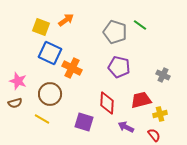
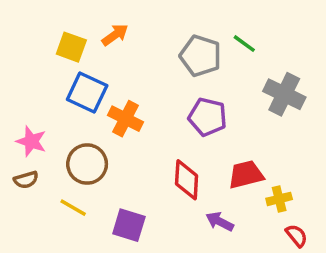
gray cross: (163, 75) -> (284, 94), moved, size x1.6
purple square: (84, 122) -> (129, 225), moved
red semicircle: (154, 135) -> (297, 236), moved

